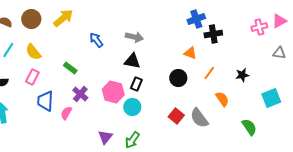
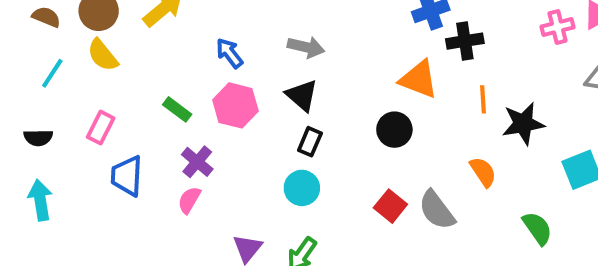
yellow semicircle: (33, 52) -> (103, 55), moved
orange triangle: (190, 53) -> (419, 79), size x1.5
black triangle: (132, 61) -> (302, 95), turned 30
orange line: (209, 73) -> (483, 99), moved, turned -40
black star: (242, 75) -> (523, 124), size x1.5
pink hexagon: (113, 92) -> (235, 105), moved
pink semicircle: (66, 113) -> (189, 200), moved

